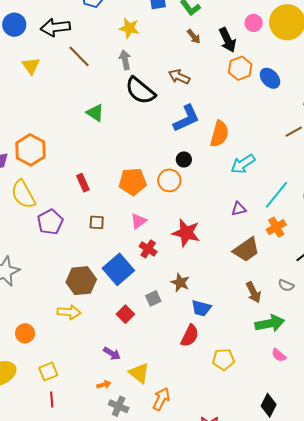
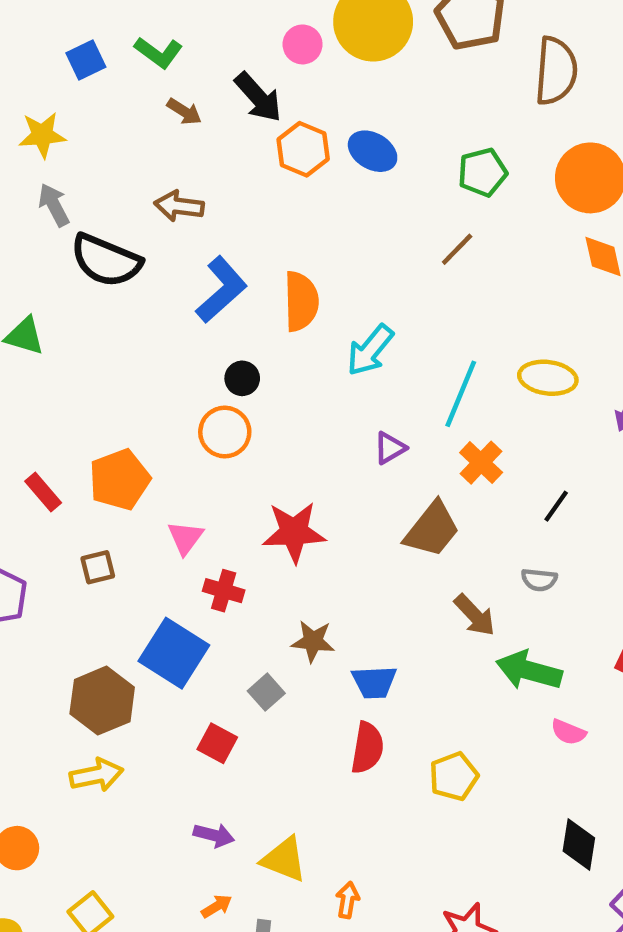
orange pentagon: (133, 182) -> (120, 480), moved
green arrow: (270, 323) -> (529, 670), turned -136
orange arrow: (161, 399) -> (347, 900), size x0.7

